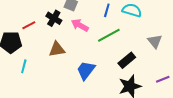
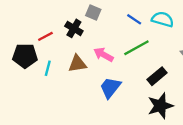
blue line: (107, 10) -> (134, 19), turned -72
pink arrow: (80, 25) -> (103, 55), moved
cyan line: (24, 66) -> (48, 68), moved

